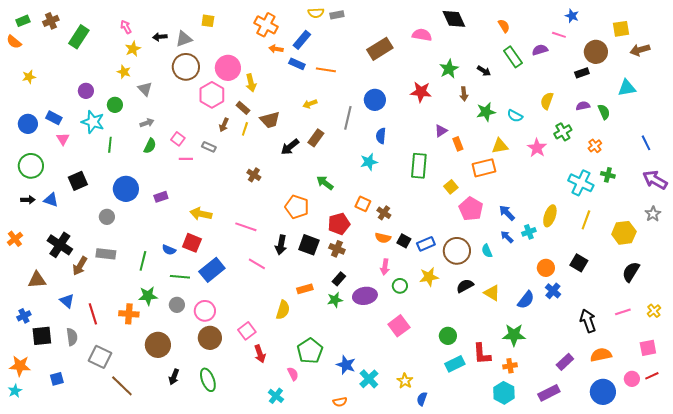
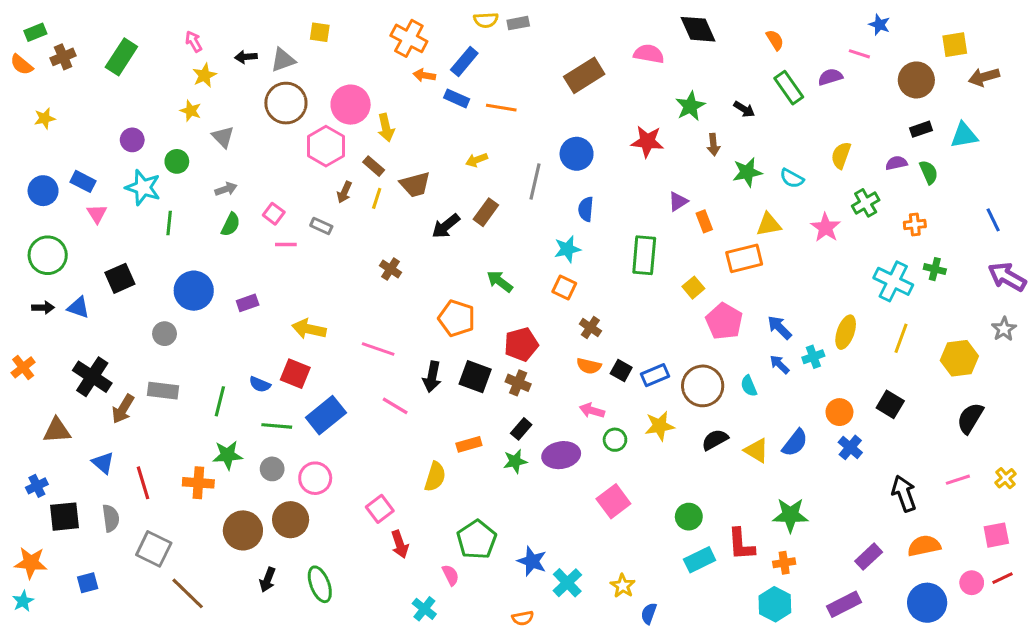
brown cross: (51, 21) -> (63, 57), moved
black rectangle: (582, 73) -> (921, 129), moved
orange cross: (595, 146) -> (915, 224), turned 32
orange square: (363, 204) -> (564, 288), moved
pink arrow: (385, 267) -> (592, 411), turned 98
blue semicircle: (526, 300) -> (795, 443), moved
brown circle: (210, 338) -> (291, 520), moved

